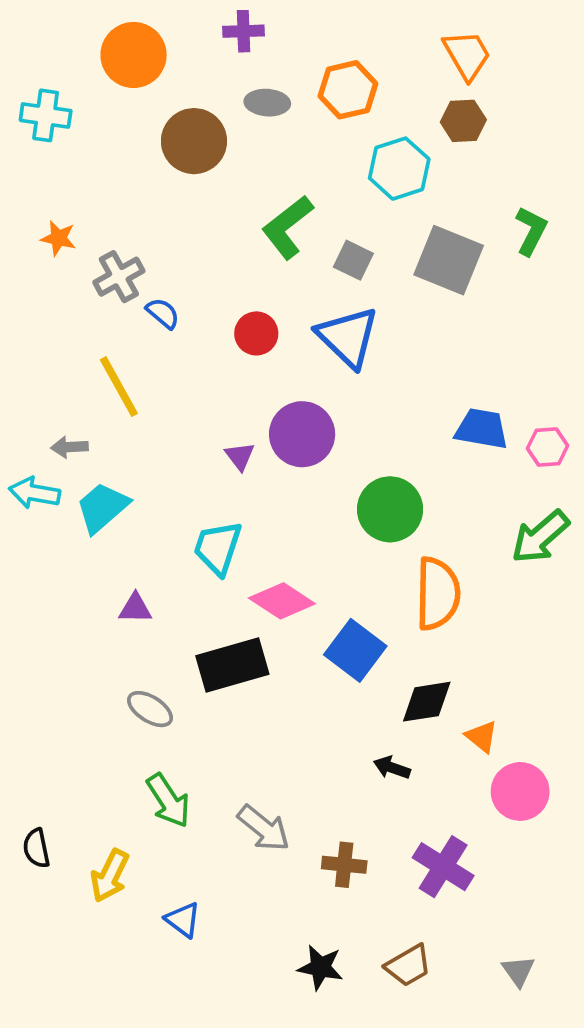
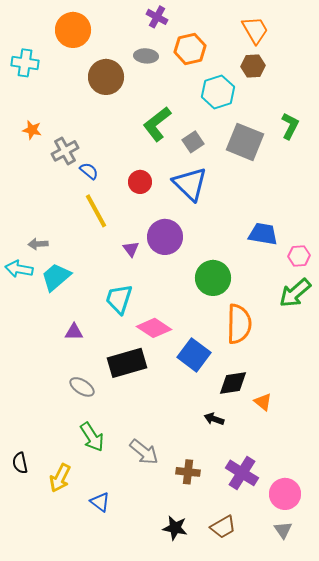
purple cross: (243, 31) -> (157, 17), moved, turned 30
gray square: (353, 260) -> (193, 142), turned 30
yellow line: (119, 387) -> (96, 211), moved
pink hexagon: (548, 447) -> (299, 256), moved
pink circle: (520, 791) -> (285, 494), moved

